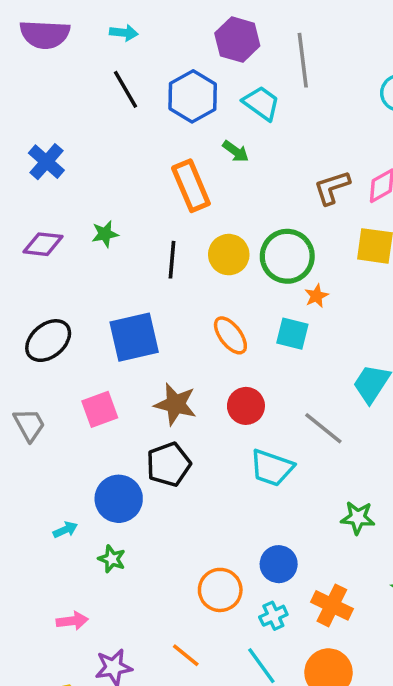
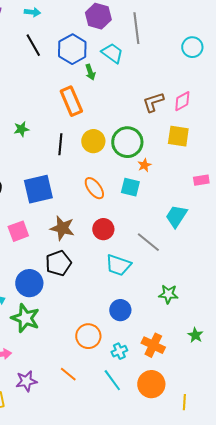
green arrow: (236, 151) -> (90, 72), moved, turned 35
green star: (112, 559) -> (25, 318), size x1.8
blue circle: (279, 564) -> (120, 310), moved

